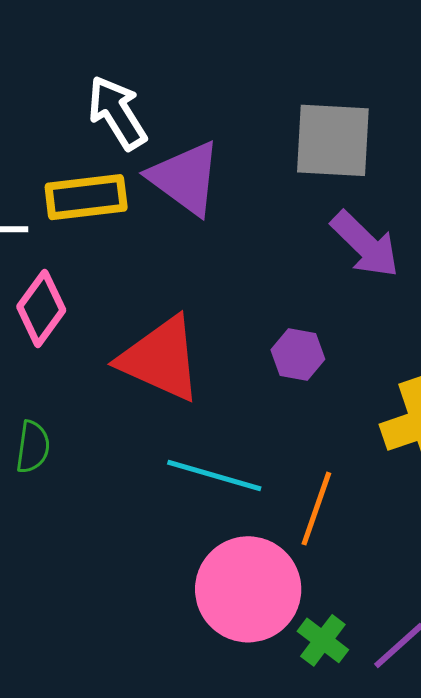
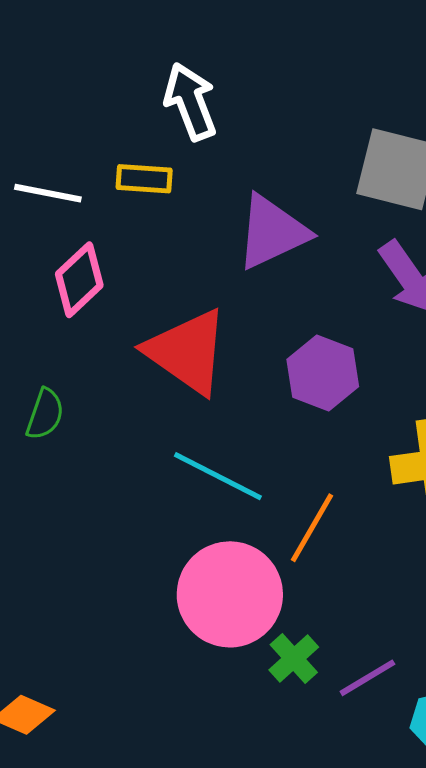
purple triangle: (185, 178) -> (272, 232), moved, turned 48
yellow rectangle: (86, 197) -> (144, 179), size x0.7
purple hexagon: (298, 354) -> (323, 373), size x1.4

